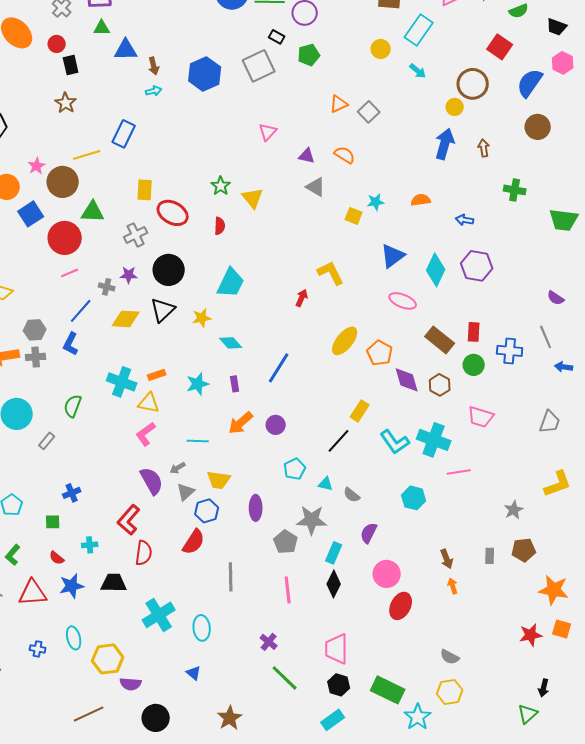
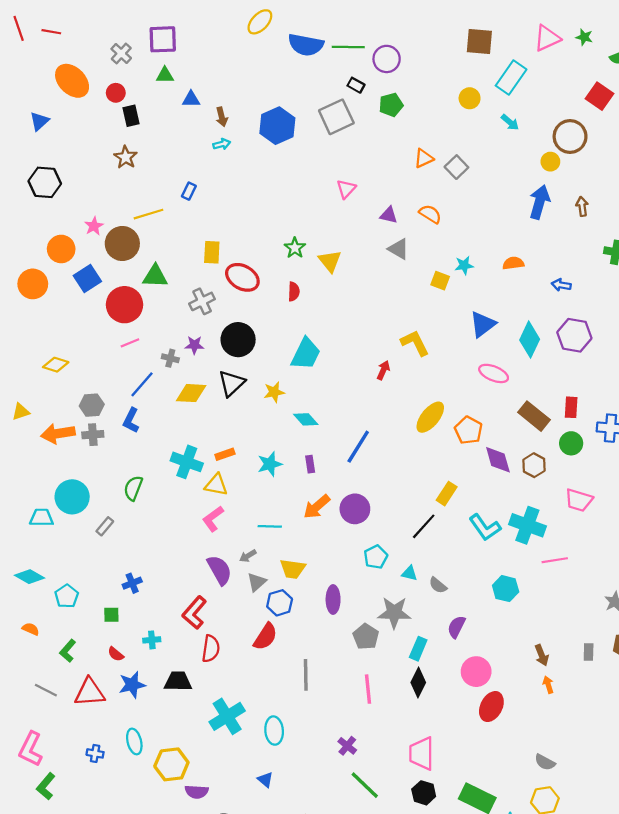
blue triangle: (126, 50) -> (191, 99), size x0.7
blue rectangle: (124, 134) -> (189, 191), size x0.6
purple circle: (276, 425) -> (355, 509), size x1.4

